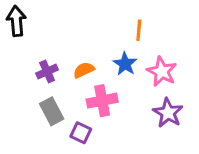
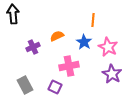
orange semicircle: (84, 70) -> (57, 36), moved
gray rectangle: (52, 111) -> (25, 85), moved

